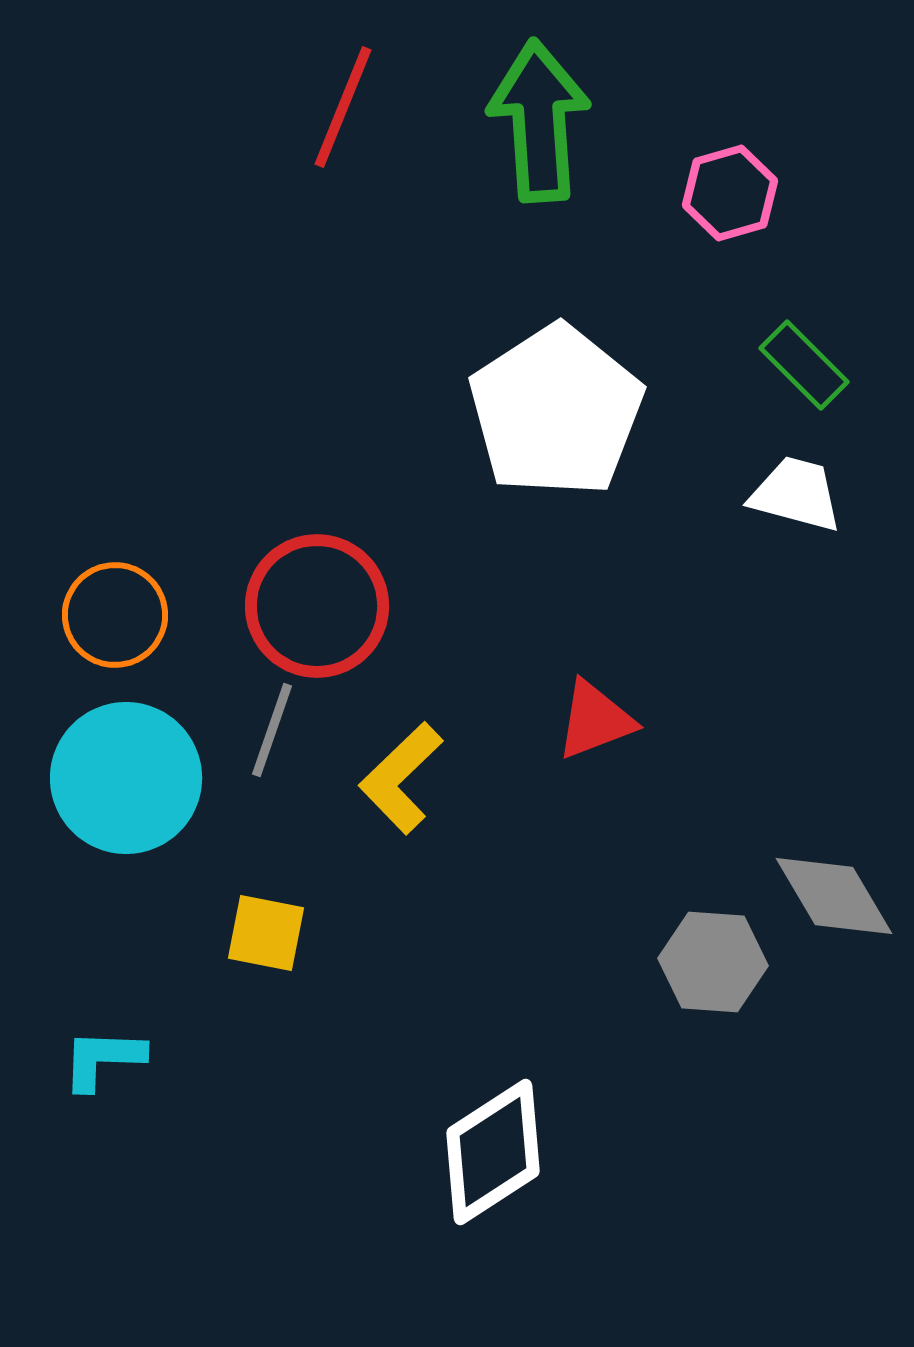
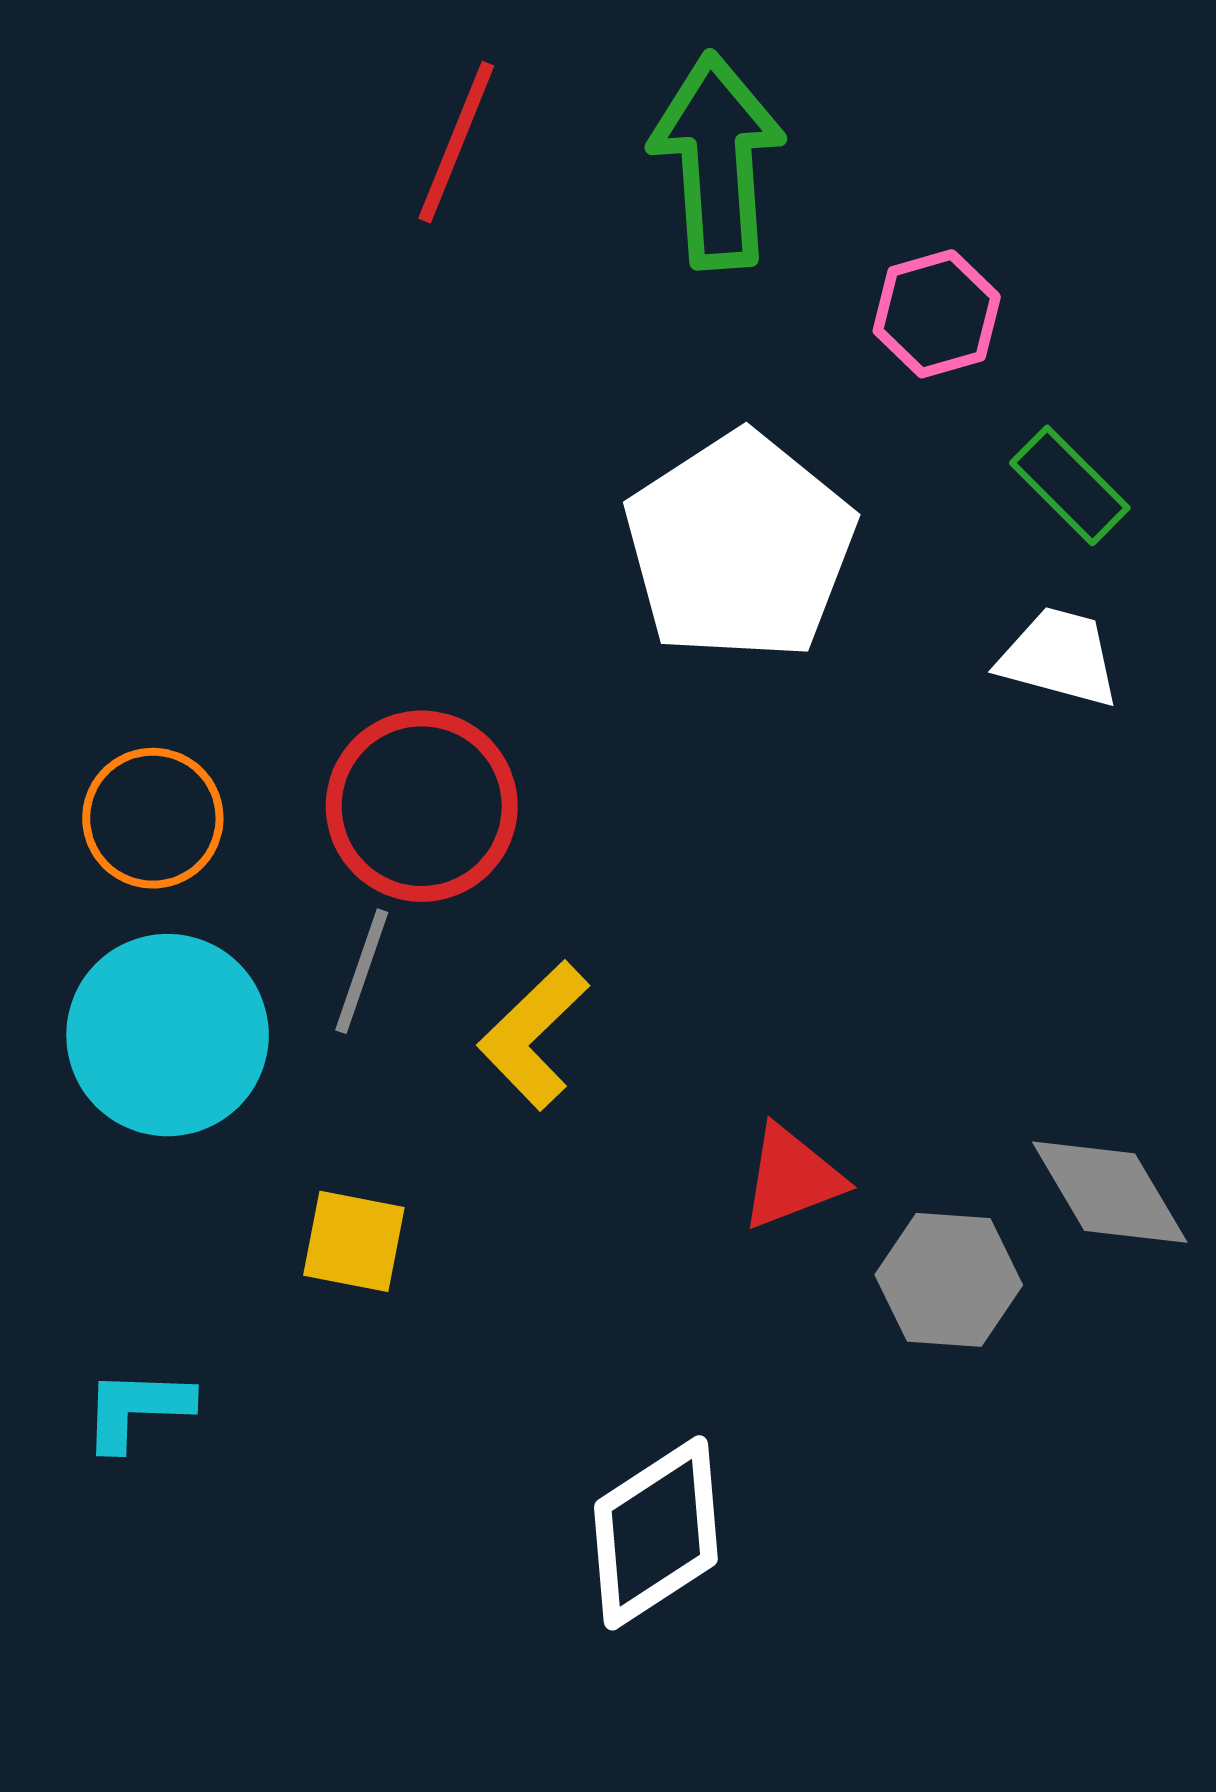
pink hexagon: (730, 193) -> (937, 314), moved
red triangle: (595, 720) -> (792, 1177), moved

